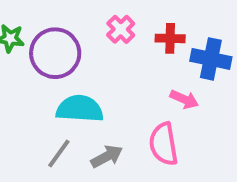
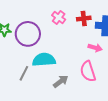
gray line: (59, 153) -> (24, 73), moved

